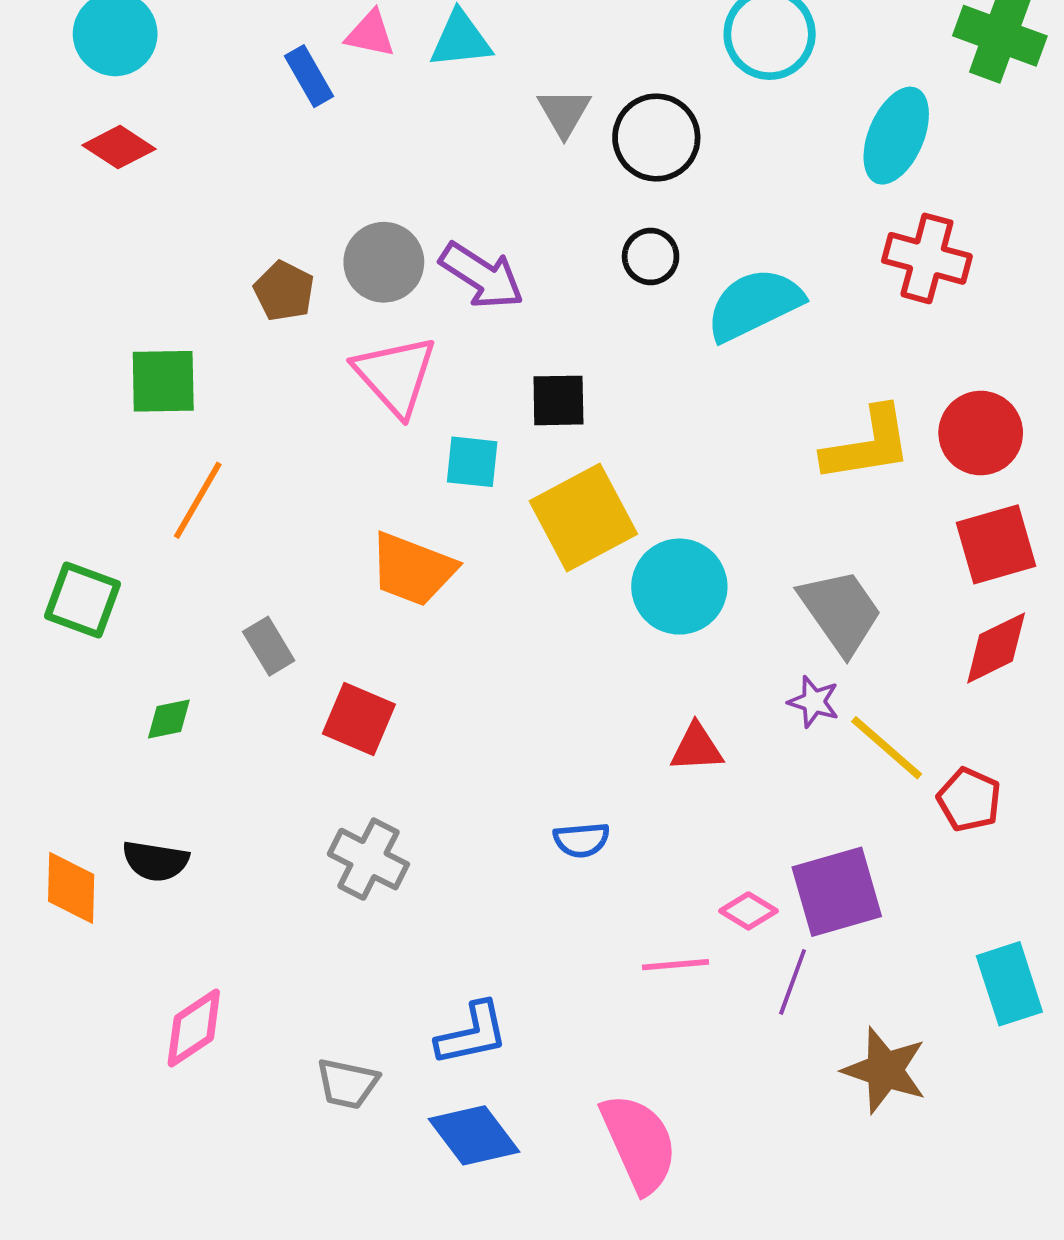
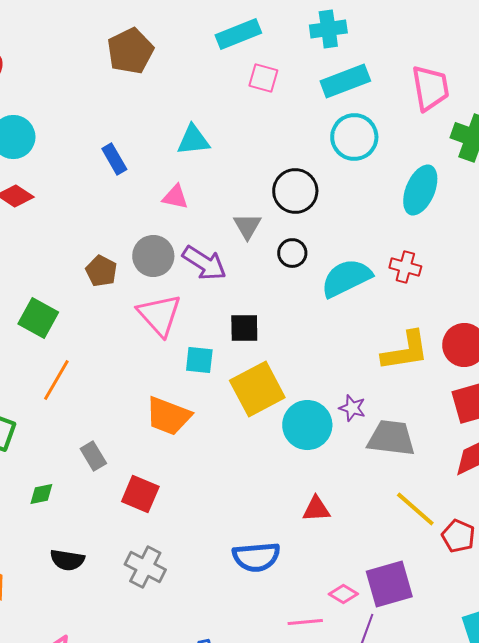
pink triangle: (370, 34) -> (175, 197), moved
gray triangle: (564, 113) -> (247, 226), moved
red cross: (927, 258) -> (405, 267), moved, size x0.7
green square: (163, 381) -> (38, 318), turned 30
gray trapezoid: (841, 612) -> (391, 438), turned -48
purple star: (814, 702) -> (352, 408), moved
blue semicircle: (581, 840) -> (256, 557), size x1.6
black semicircle: (155, 861) -> (67, 560), moved

